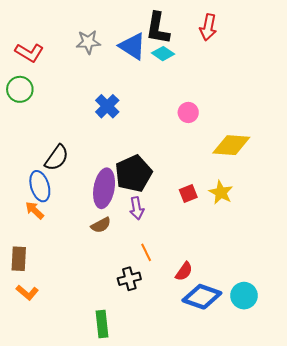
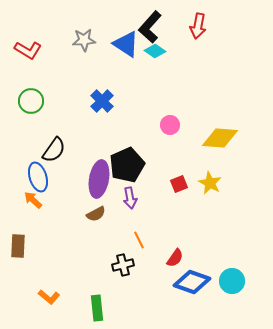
black L-shape: (158, 28) -> (150, 27), turned 32
green circle: (20, 89) -> (31, 101), moved
pink circle: (188, 112) -> (170, 125), moved
orange L-shape: (27, 292) -> (49, 297), moved

